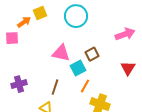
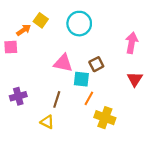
yellow square: (40, 13) -> (41, 20), turned -32
pink arrow: (125, 34) -> (132, 43), turned -60
cyan square: (78, 68) -> (81, 79), turned 35

